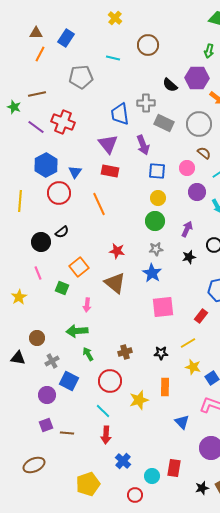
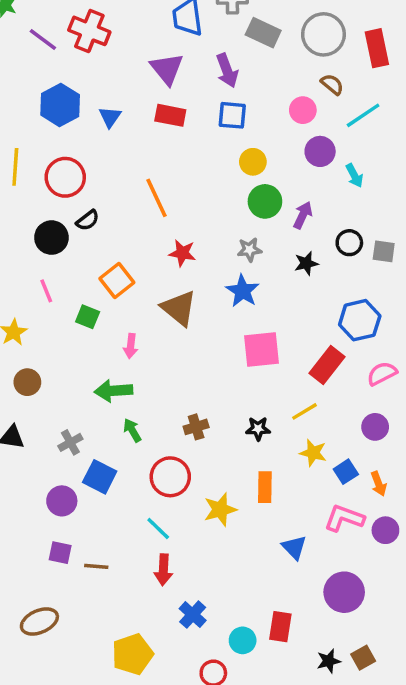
blue square: (157, 171) -> (232, 115), moved
red circle: (59, 193) -> (65, 177), moved
orange line: (99, 204) -> (156, 198), moved
green circle: (155, 221) -> (265, 201), moved
red rectangle: (201, 316) -> (327, 365), size x1.5
brown circle: (37, 338) -> (27, 382), moved
purple square: (46, 425) -> (60, 553), turned 32

